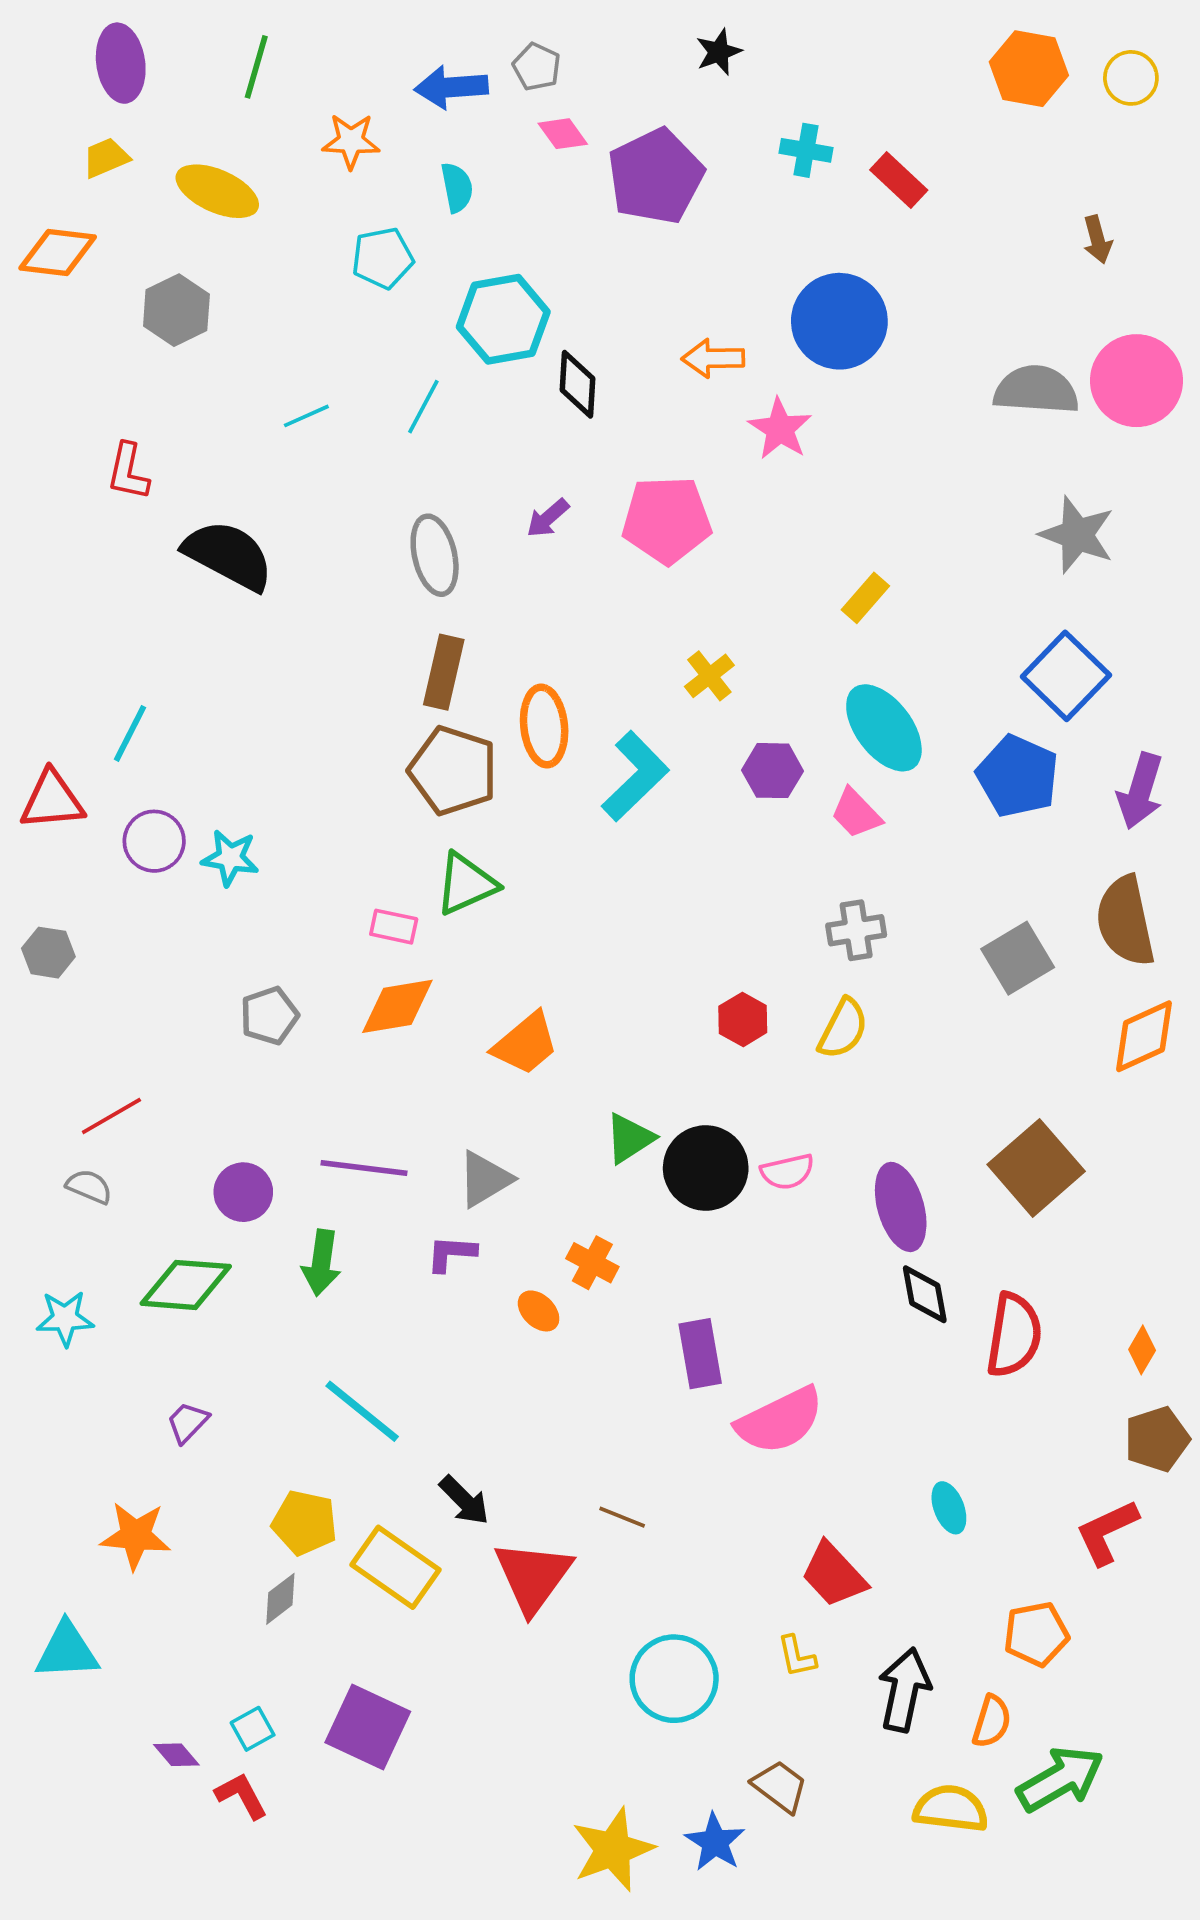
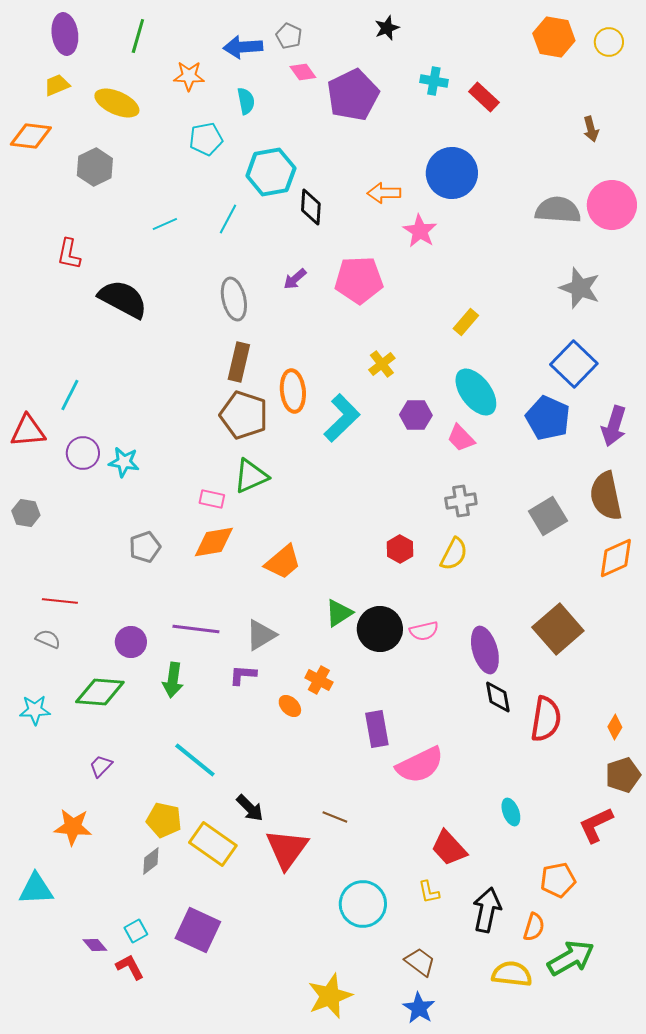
red line: (111, 1116) -> (60, 601), turned 36
blue star: (715, 1842) -> (419, 1008), moved

